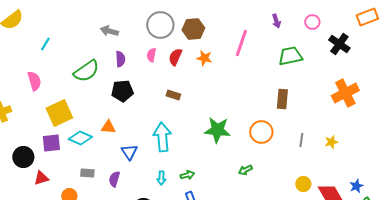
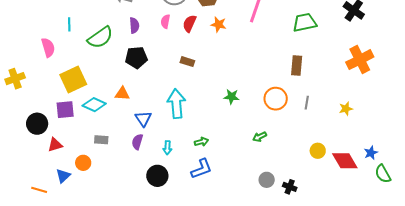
cyan line: (45, 44) -> (69, 24), moved, turned -32
green star: (217, 130) -> (232, 97), size x0.6
gray line: (301, 140) -> (307, 103), moved
cyan arrow: (161, 178) -> (167, 148), moved
purple semicircle: (114, 179) -> (137, 142), moved

